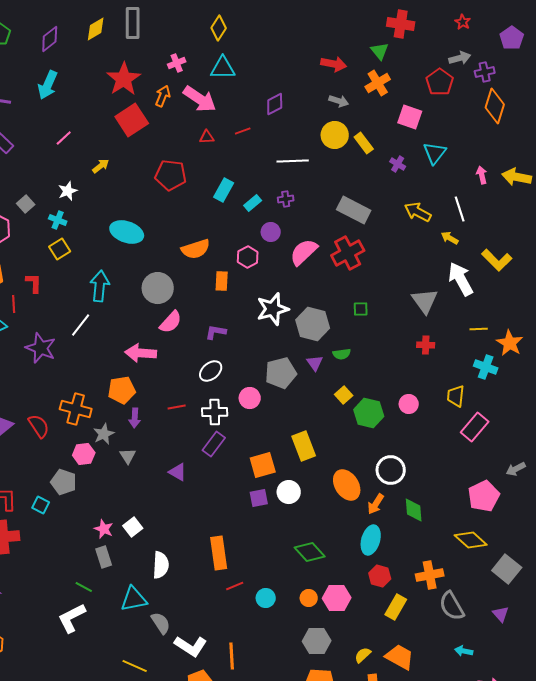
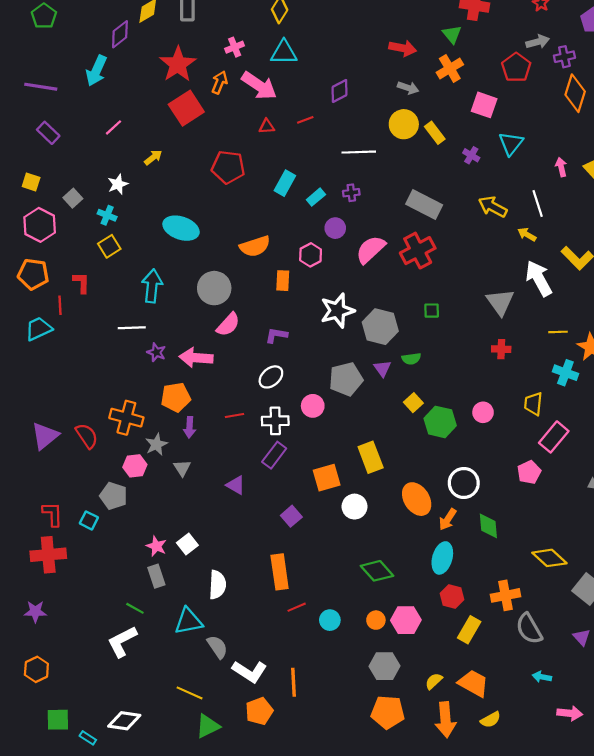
purple diamond: (50, 39) -> (120, 34), moved
white line: (81, 325) -> (132, 328), turned 50
purple star: (41, 348) -> (156, 352), moved, size x0.6
pink pentagon: (484, 496) -> (529, 472), moved, size x0.7
purple square: (259, 498) -> (291, 516), moved, turned -30

